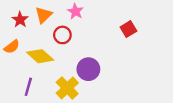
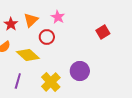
purple circle: (88, 69) -> (80, 71), moved

